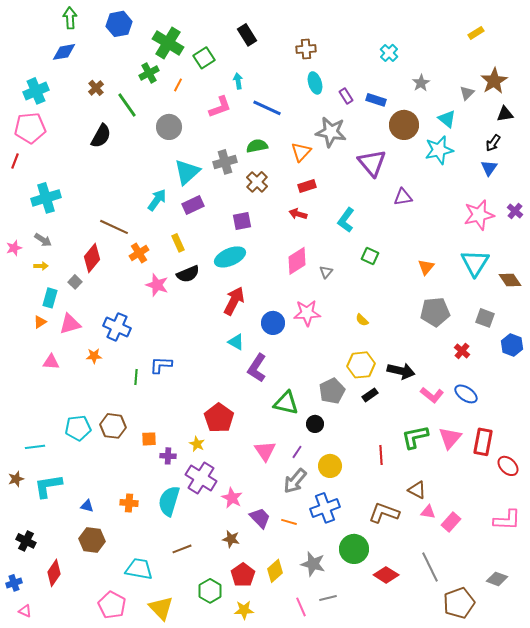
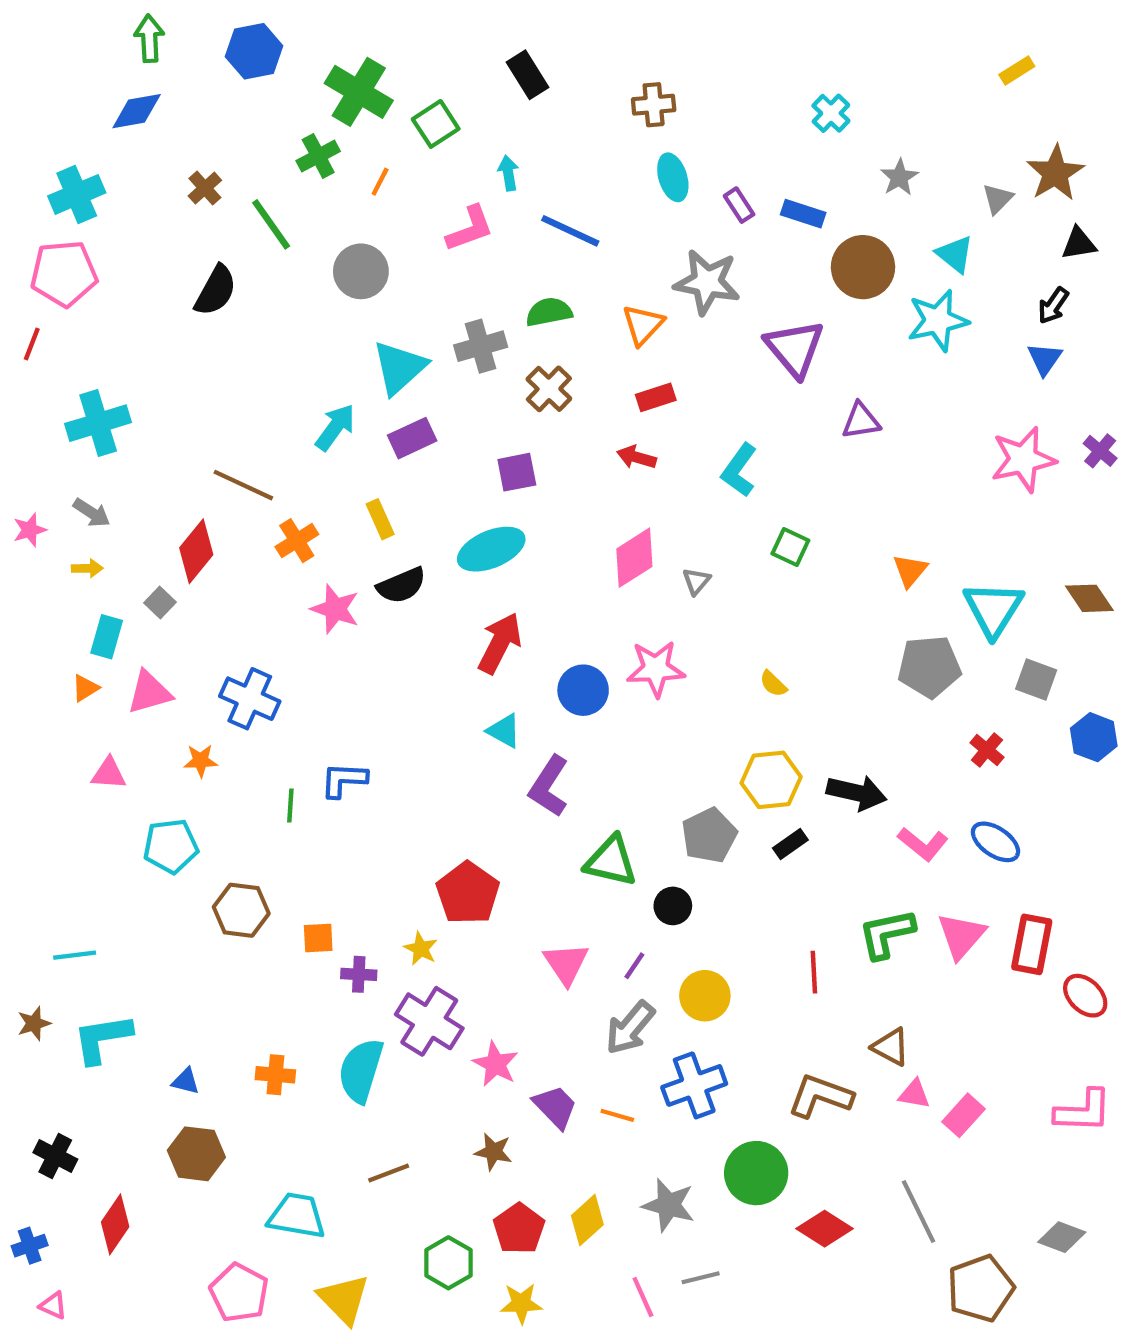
cyan triangle: (475, 263) -> (993, 609), moved
cyan pentagon: (78, 428) -> (171, 846), moved

